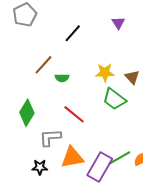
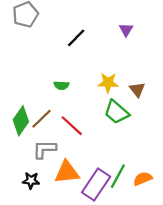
brown line: (43, 65) -> (41, 119), moved
green line: (119, 158) -> (118, 176), turned -35

